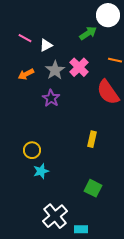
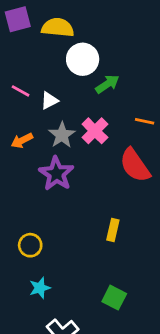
white circle: (108, 15) -> (83, 59), moved
purple star: (51, 98) -> (56, 174), size x1.4
cyan star: (41, 171) -> (40, 288), moved

